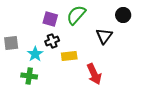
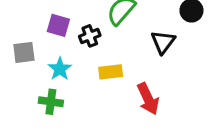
purple square: (50, 19) -> (58, 25), moved
black cross: (52, 41) -> (90, 36), moved

